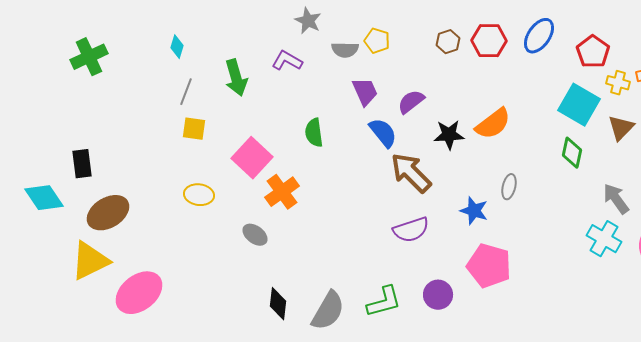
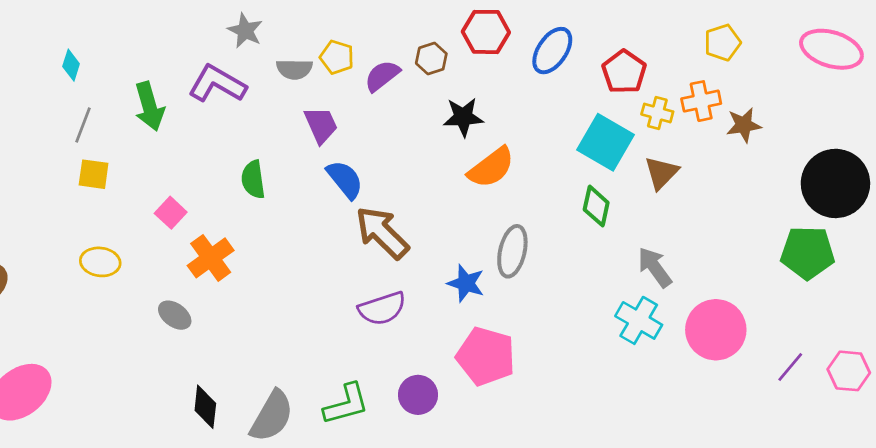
red hexagon: (489, 41) -> (486, 32), moved
purple L-shape: (287, 61) -> (217, 84), size x1.4
purple semicircle: (411, 102) -> (382, 76), moved
black star: (449, 135) -> (463, 117), moved
pink square: (252, 158) -> (171, 213), size x0.6
gray ellipse: (509, 187) -> (512, 251), size x1.5

